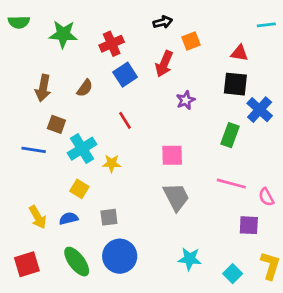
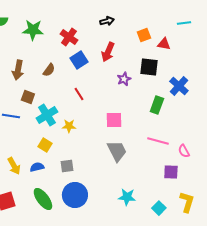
orange square: (191, 41) -> (144, 35), moved
red cross: (112, 44) -> (69, 37), turned -30
black square: (235, 84) -> (149, 67), moved

